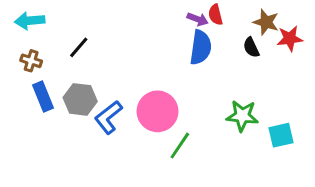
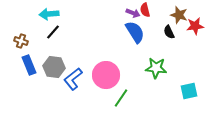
cyan arrow: (30, 21) -> (49, 14), moved
blue semicircle: (201, 47) -> (135, 32), turned -40
green star: (242, 116) -> (156, 68), moved

